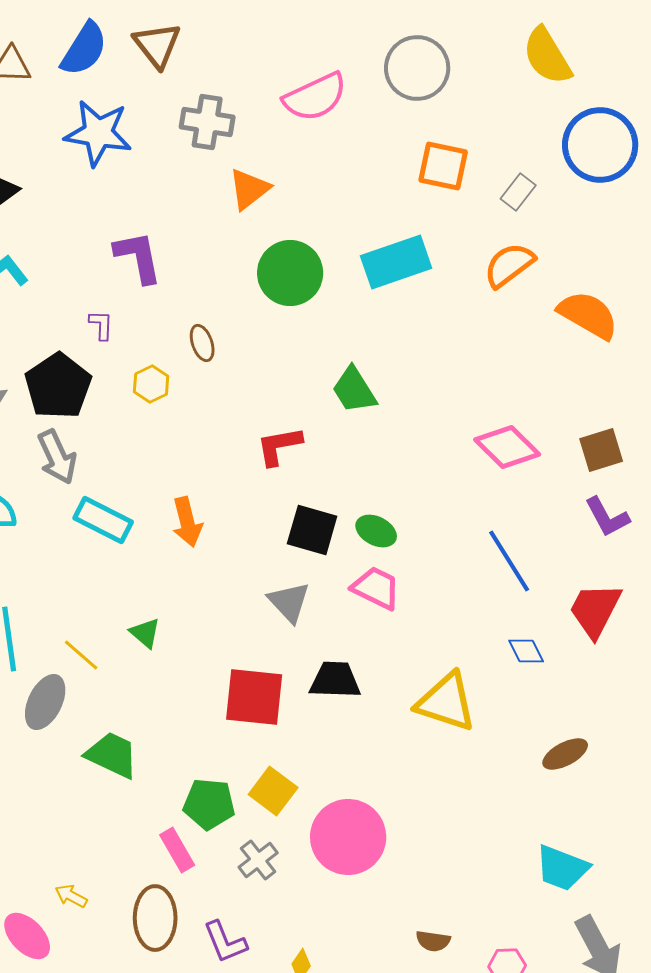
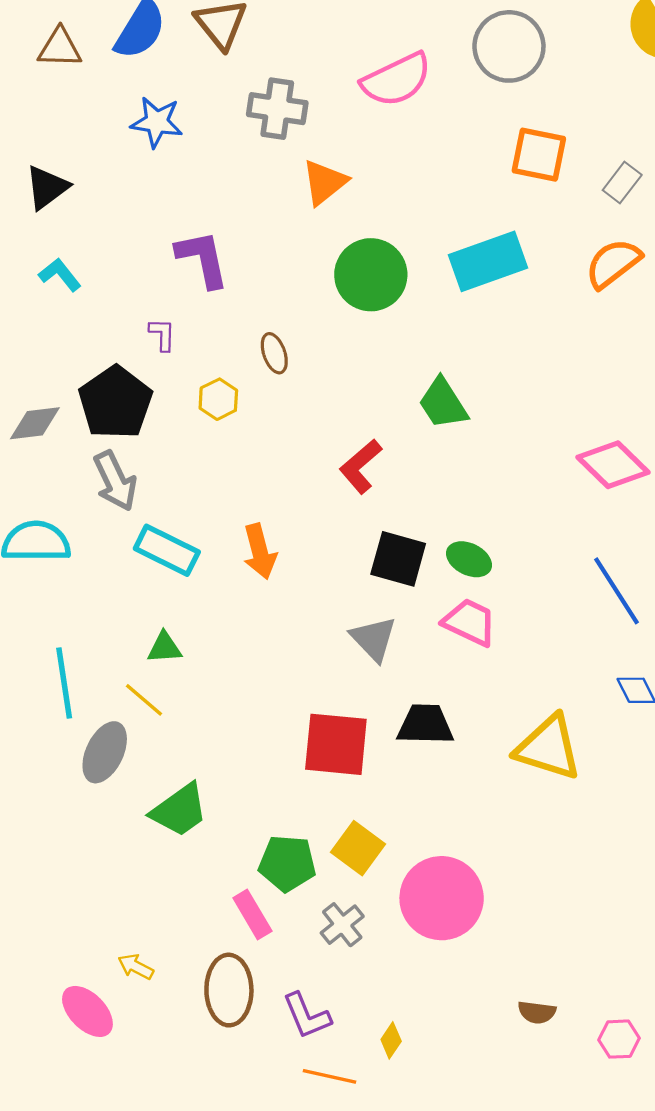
blue star: (98, 133) -> (157, 122), size x0.7
red L-shape: (279, 446) -> (361, 466), turned -30
green triangle: (145, 633) -> (164, 648), moved, turned -44
green trapezoid: (112, 755) -> (179, 810), turned 120

